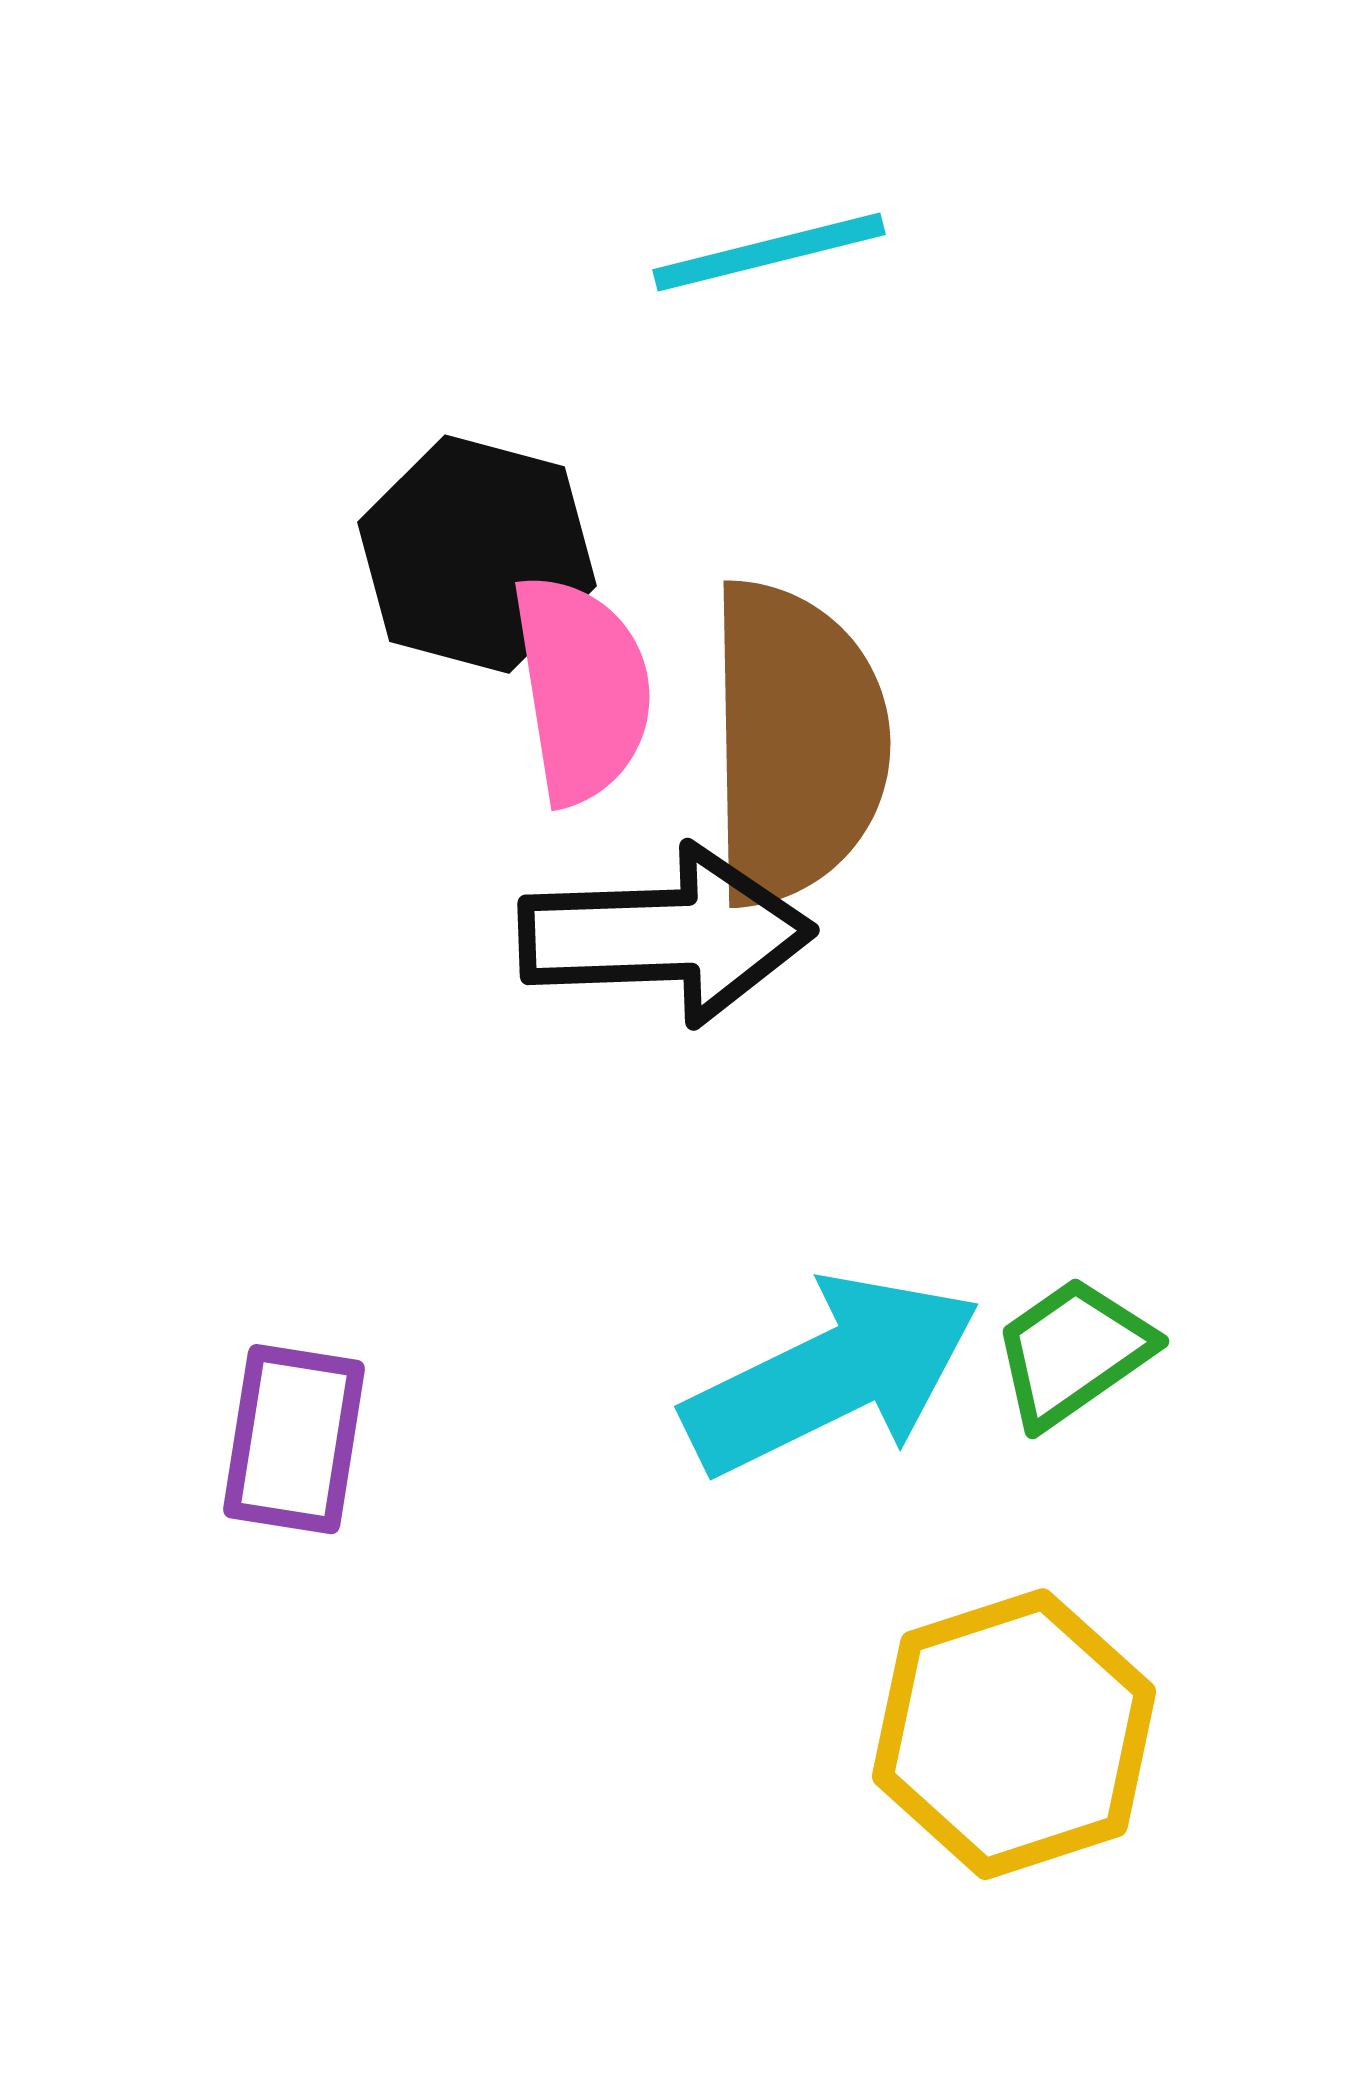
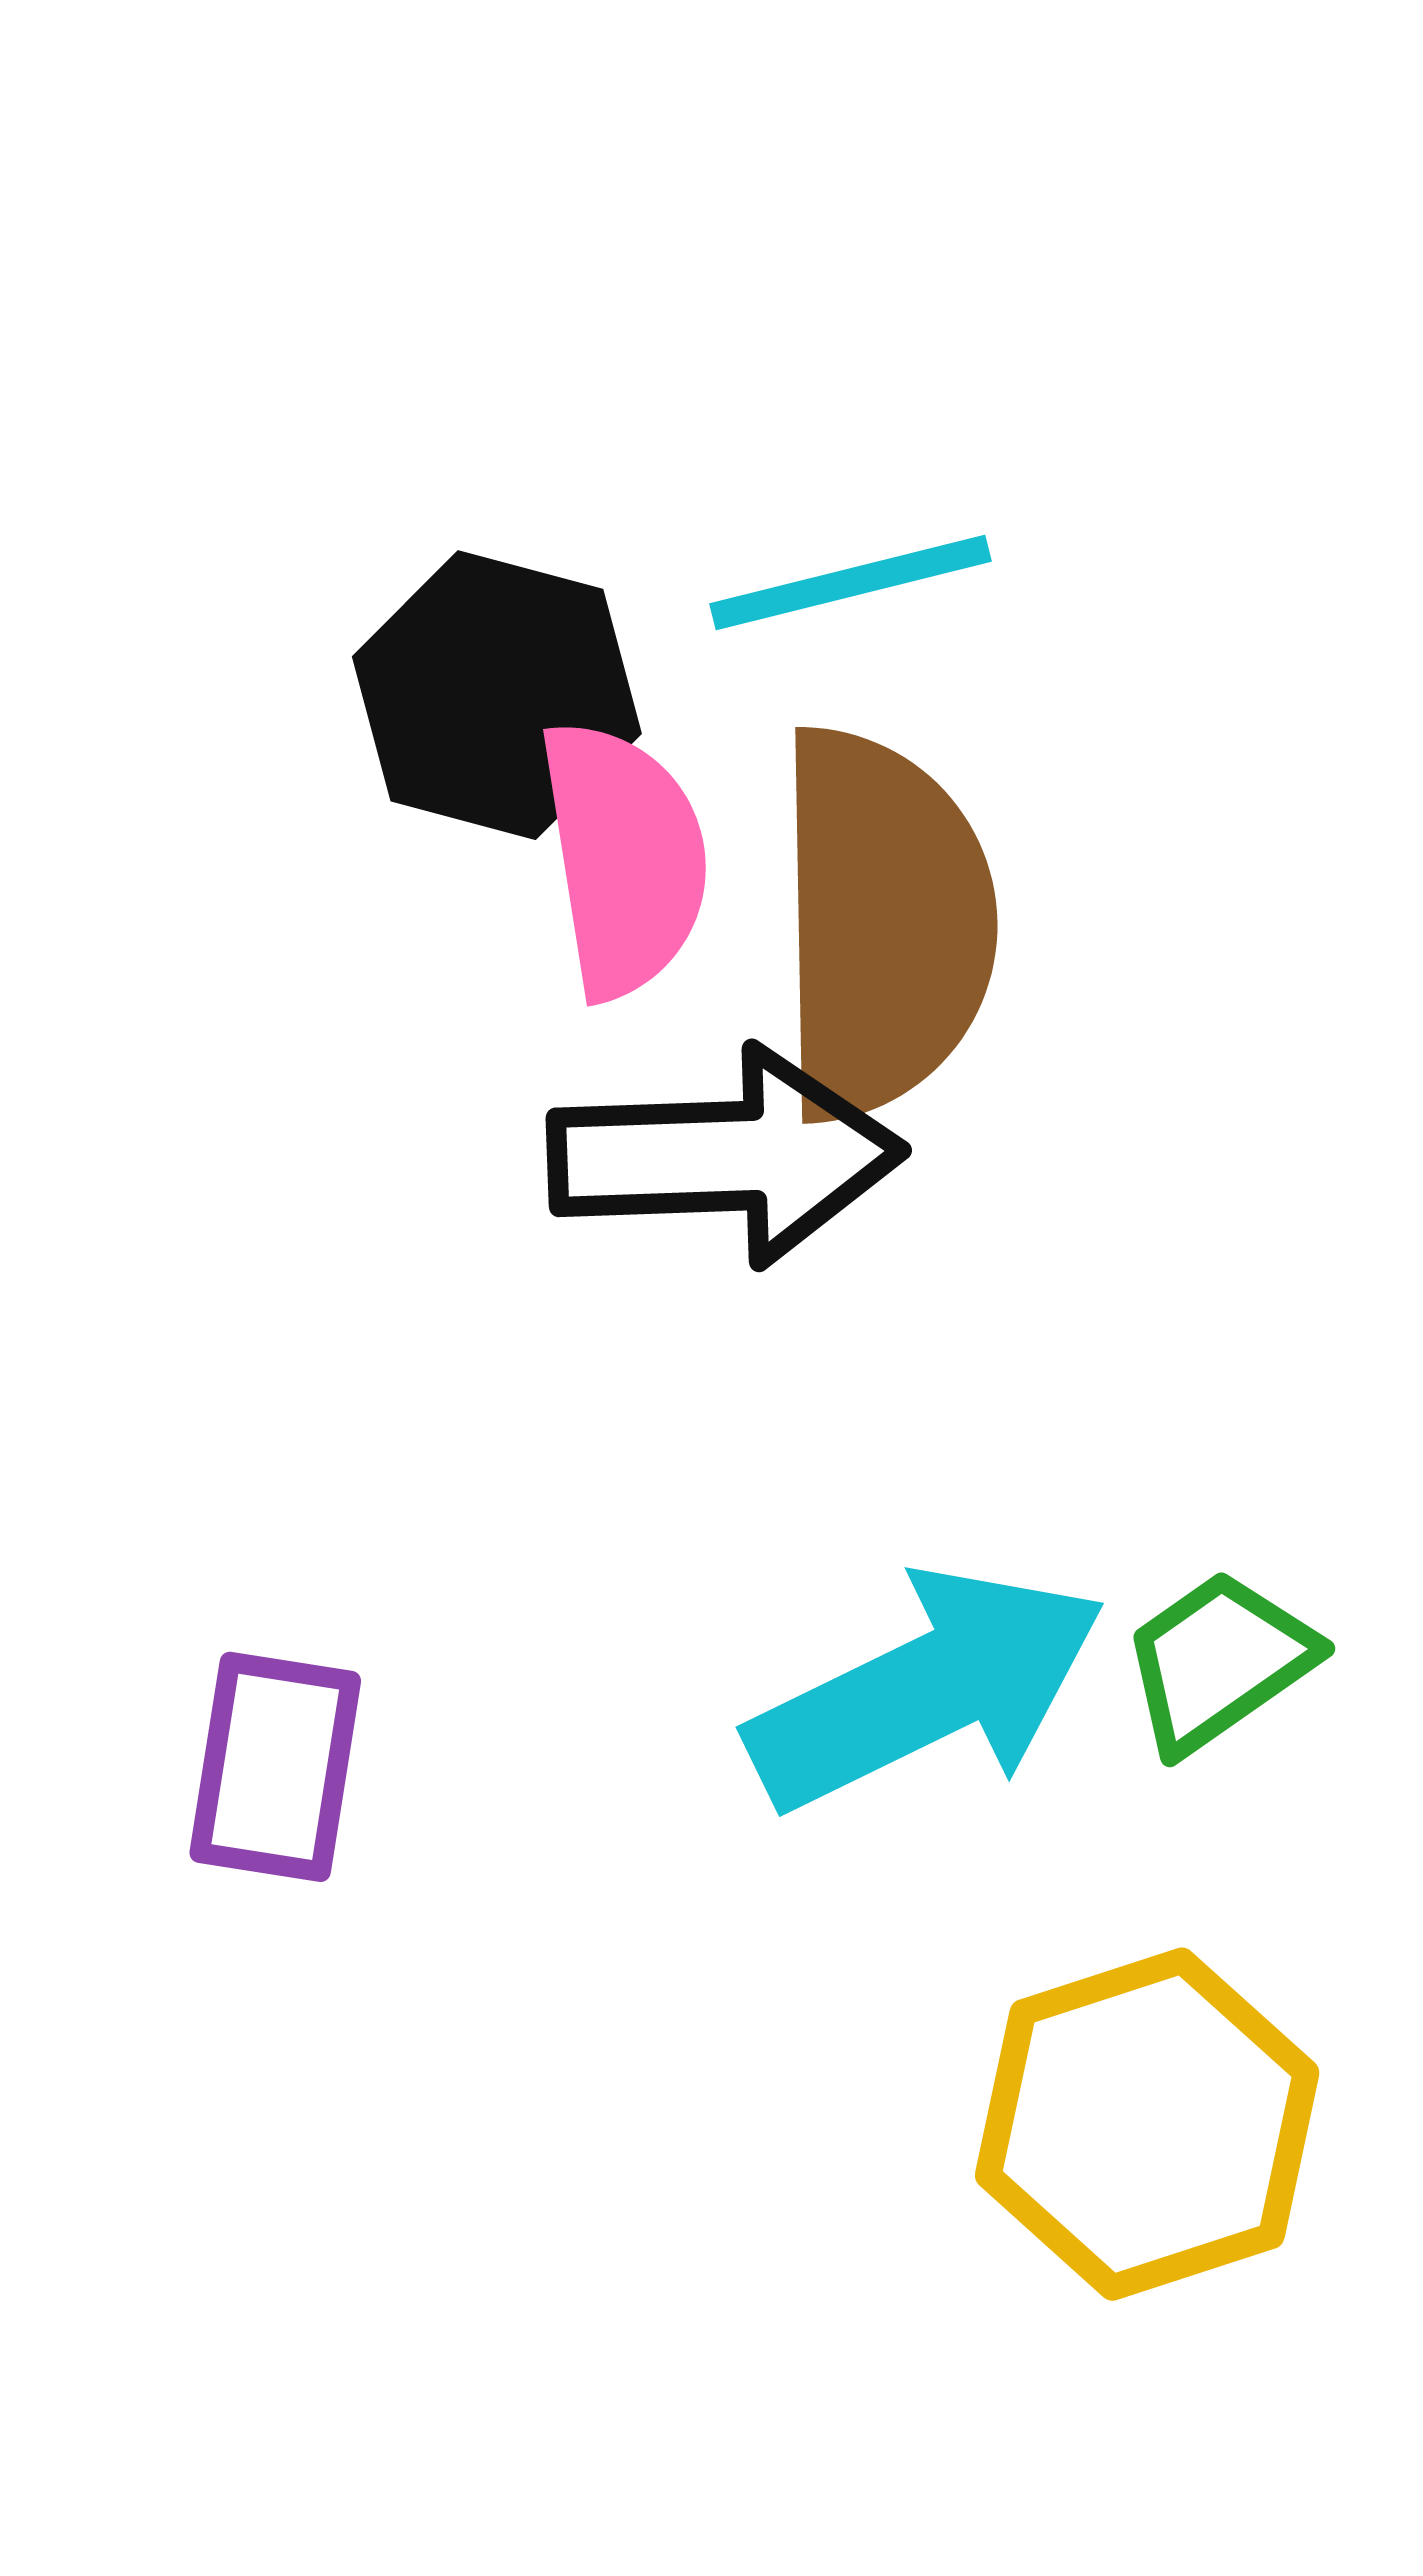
cyan line: (769, 252) -> (850, 582), moved

